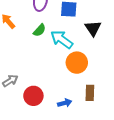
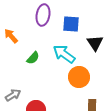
green semicircle: (39, 30) -> (33, 58), moved

